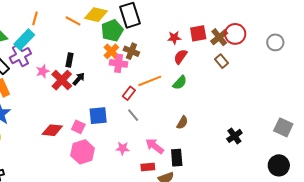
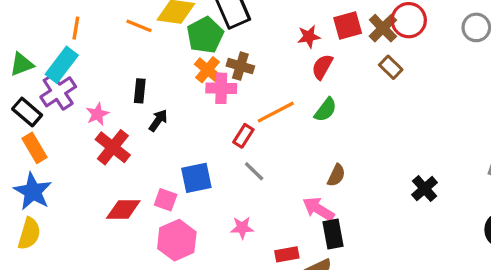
red cross: (62, 80) -> (113, 147), moved
pink arrow: (155, 146) -> (318, 209), moved

